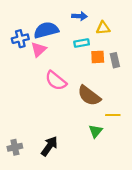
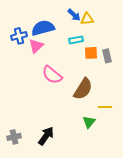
blue arrow: (79, 16) -> (74, 15), turned 40
yellow triangle: (103, 28) -> (87, 19), moved
brown semicircle: (89, 96) -> (83, 89), turned -95

